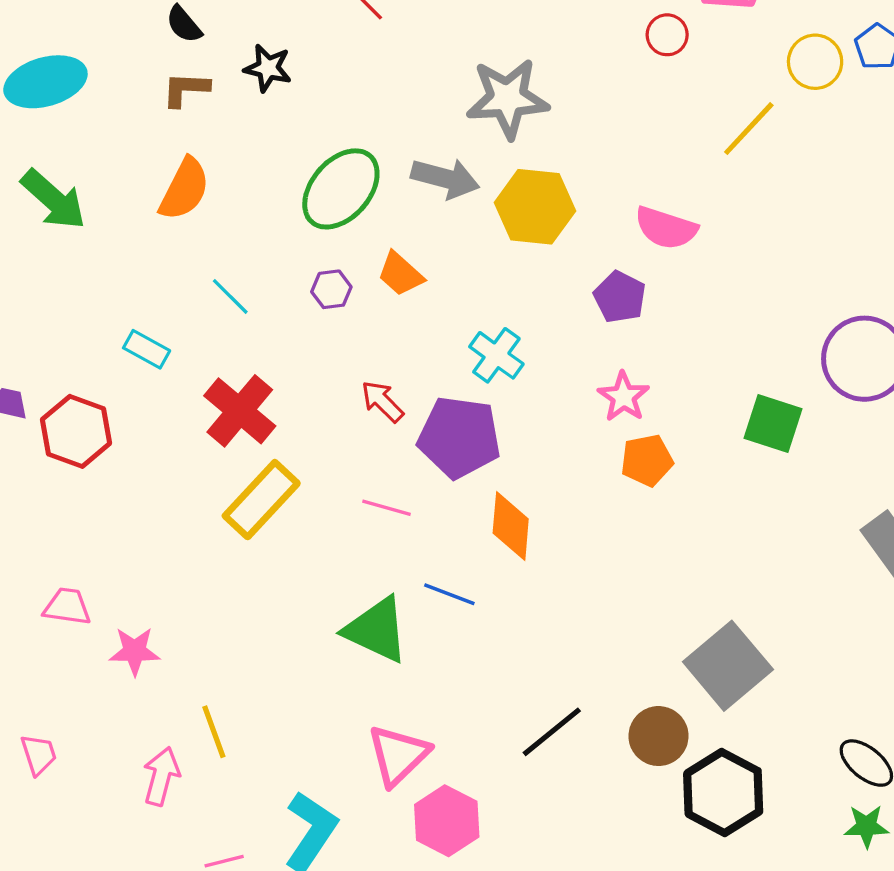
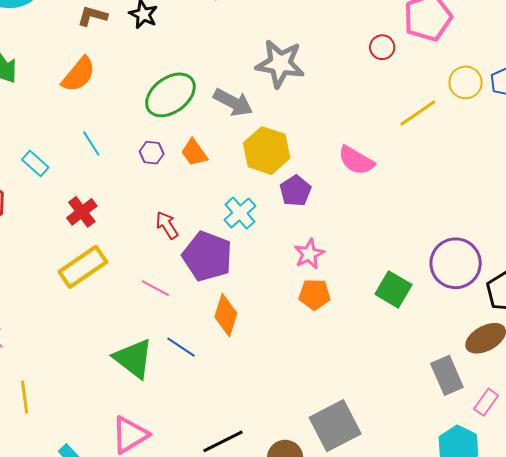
yellow hexagon: (535, 207) -> (267, 151), moved
purple pentagon: (620, 297) -> (295, 191), moved
red cross: (240, 411) -> (82, 212), size x0.7

